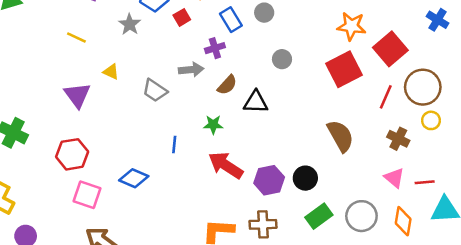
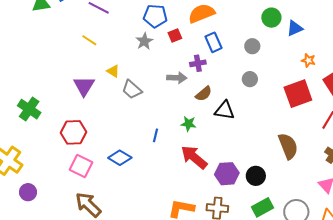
gray circle: (264, 13) -> (252, 46), moved
gray star: (130, 24) -> (144, 41), moved
orange star: (351, 26) -> (308, 60), size x0.6
gray trapezoid: (155, 91) -> (132, 90), moved

